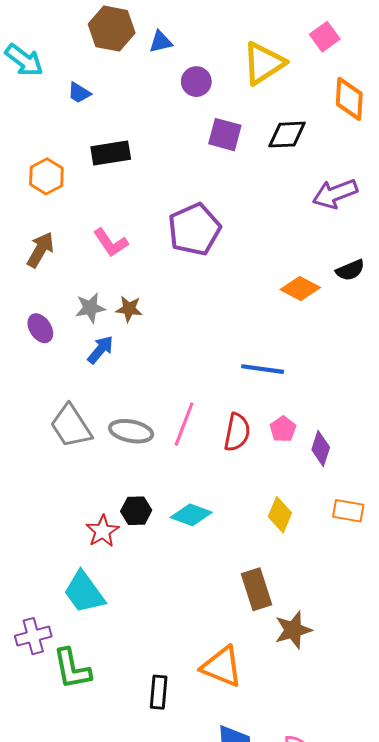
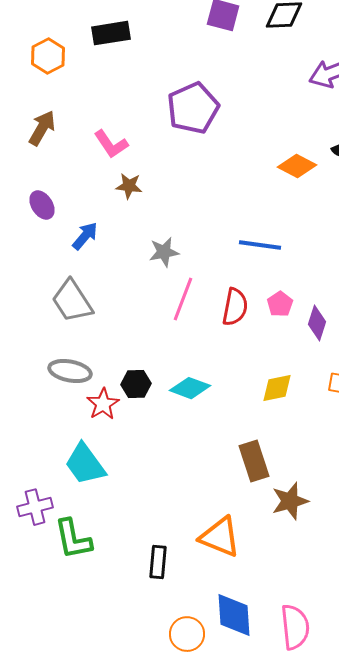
pink L-shape: (111, 243) -> (111, 144), moved
gray star: (90, 308) -> (164, 252), moved
blue arrow: (100, 350) -> (85, 236), moved
gray ellipse: (131, 431) -> (70, 371), moved
yellow diamond: (280, 515) -> (277, 388), turned 56

